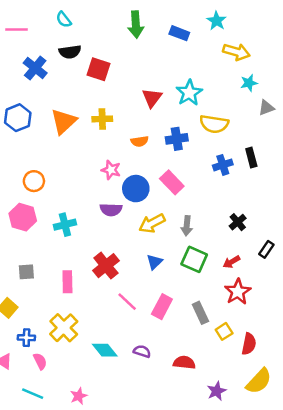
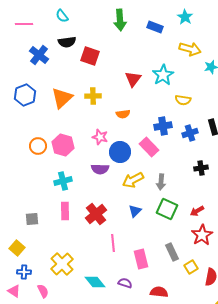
yellow arrow: (236, 52) -> (190, 49), moved
yellow semicircle: (214, 124) -> (183, 100), size x0.7
blue cross: (177, 139) -> (163, 126), moved
pink hexagon: (23, 217) -> (63, 145), moved
black cross: (238, 222) -> (201, 168), moved, turned 32
pink rectangle: (67, 282) -> (65, 211), moved
pink line: (127, 302) -> (113, 243), turned 42
pink rectangle: (162, 307) -> (141, 259), moved, turned -42
blue cross: (26, 338) -> (24, 272), moved

